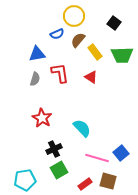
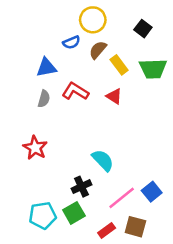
red L-shape: (60, 73) -> (75, 91), turned -50
red star: (42, 118) -> (35, 148), moved
black cross: (54, 149) -> (81, 187), moved
pink line: (97, 158) -> (122, 198), turned -55
cyan pentagon: (25, 180) -> (43, 215), moved

